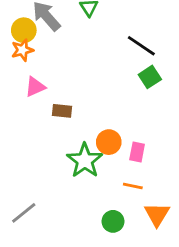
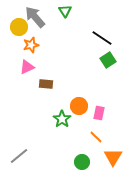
orange star: (22, 50) -> (31, 45), moved
green star: (85, 160) -> (62, 119), size x0.7
orange line: (133, 186) -> (96, 137), turned 32

